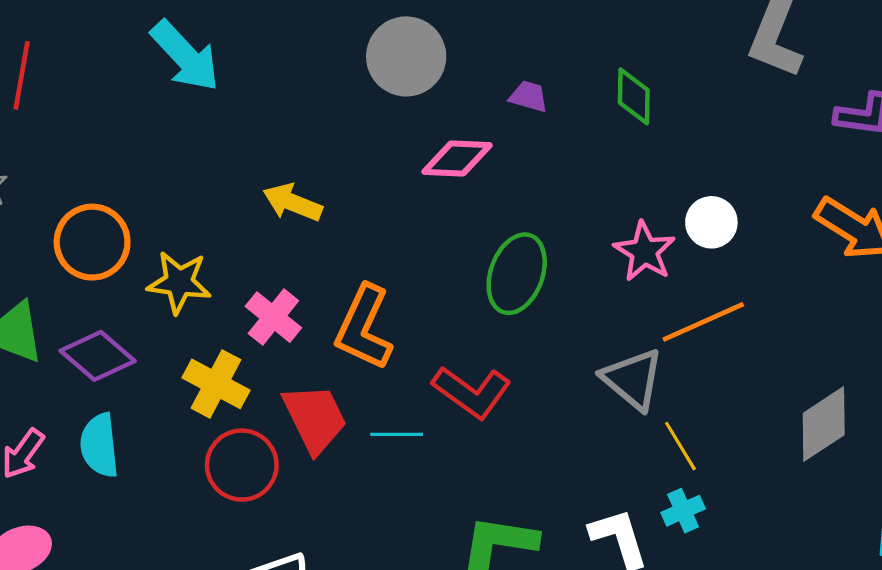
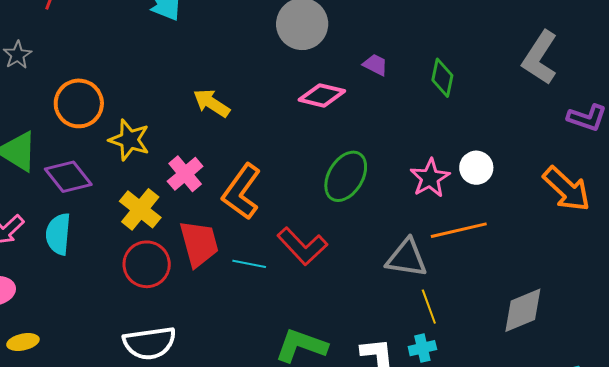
gray triangle: (633, 379) -> (407, 258), turned -42

